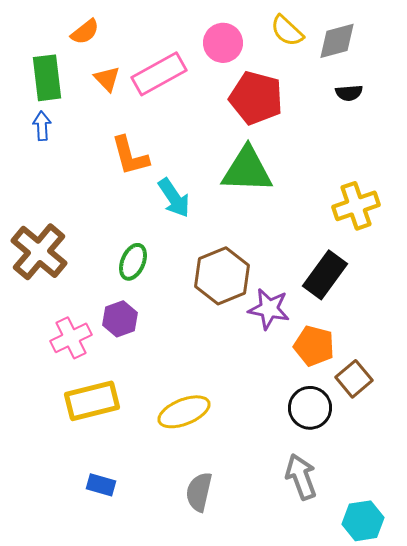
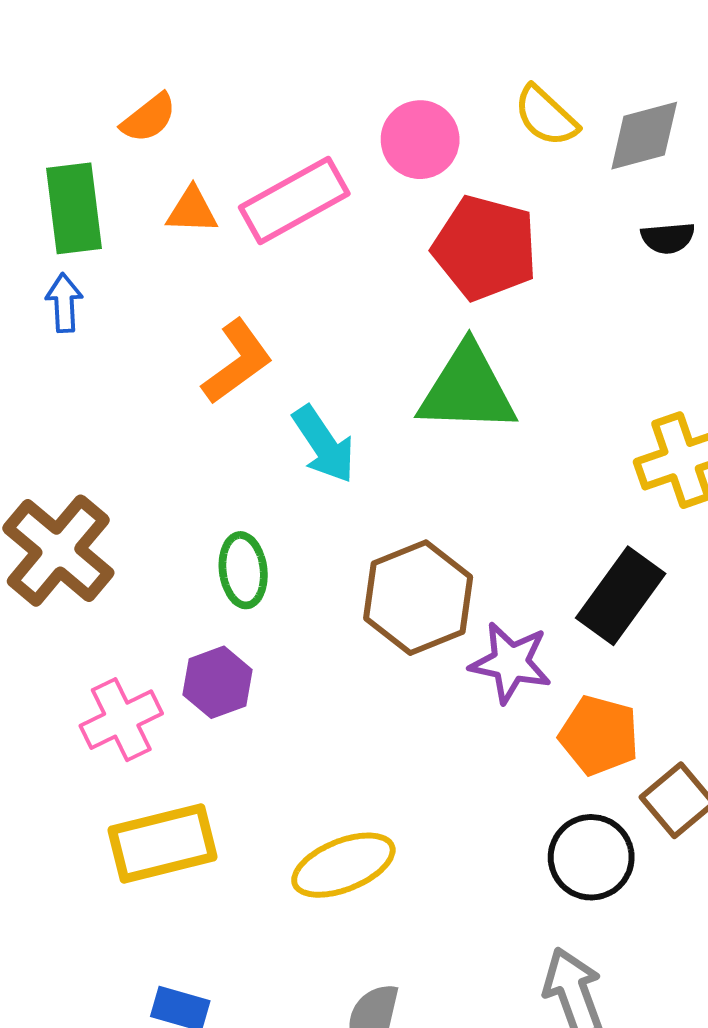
orange triangle: (107, 79) -> (192, 210), turned -44
orange L-shape: (130, 156) -> (237, 362), turned -111
green ellipse: (133, 262) -> (243, 570), turned -30

